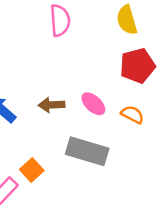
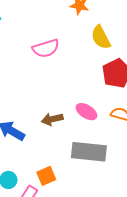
pink semicircle: (60, 20) -> (46, 48), turned 88
orange square: (32, 170) -> (46, 176), turned 30

